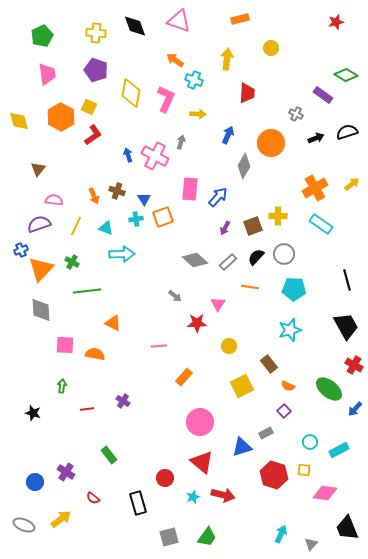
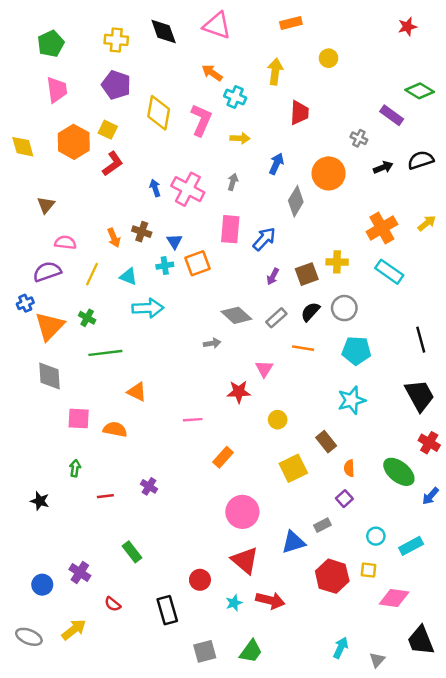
gray arrow: (181, 142) -> (233, 182), moved
gray arrow: (175, 296) -> (212, 343), moved, turned -48
orange semicircle: (288, 386) -> (349, 468), turned 64

